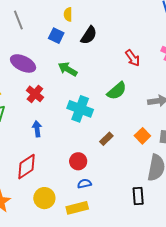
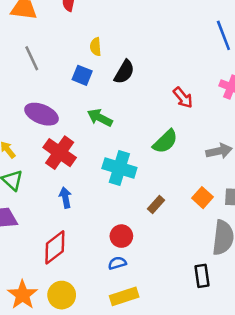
red cross: (35, 94) -> (60, 153), size x1.4
blue semicircle: (84, 184) -> (117, 263), moved
yellow circle: (44, 198) -> (62, 295), moved

